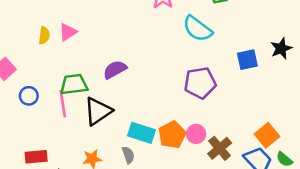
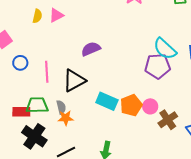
cyan semicircle: (198, 29) -> (165, 49), moved
green trapezoid: (74, 84) -> (37, 105), moved
gray semicircle: (128, 155) -> (61, 107), moved

